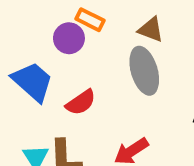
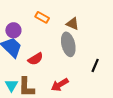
purple circle: (69, 38) -> (13, 30), moved

